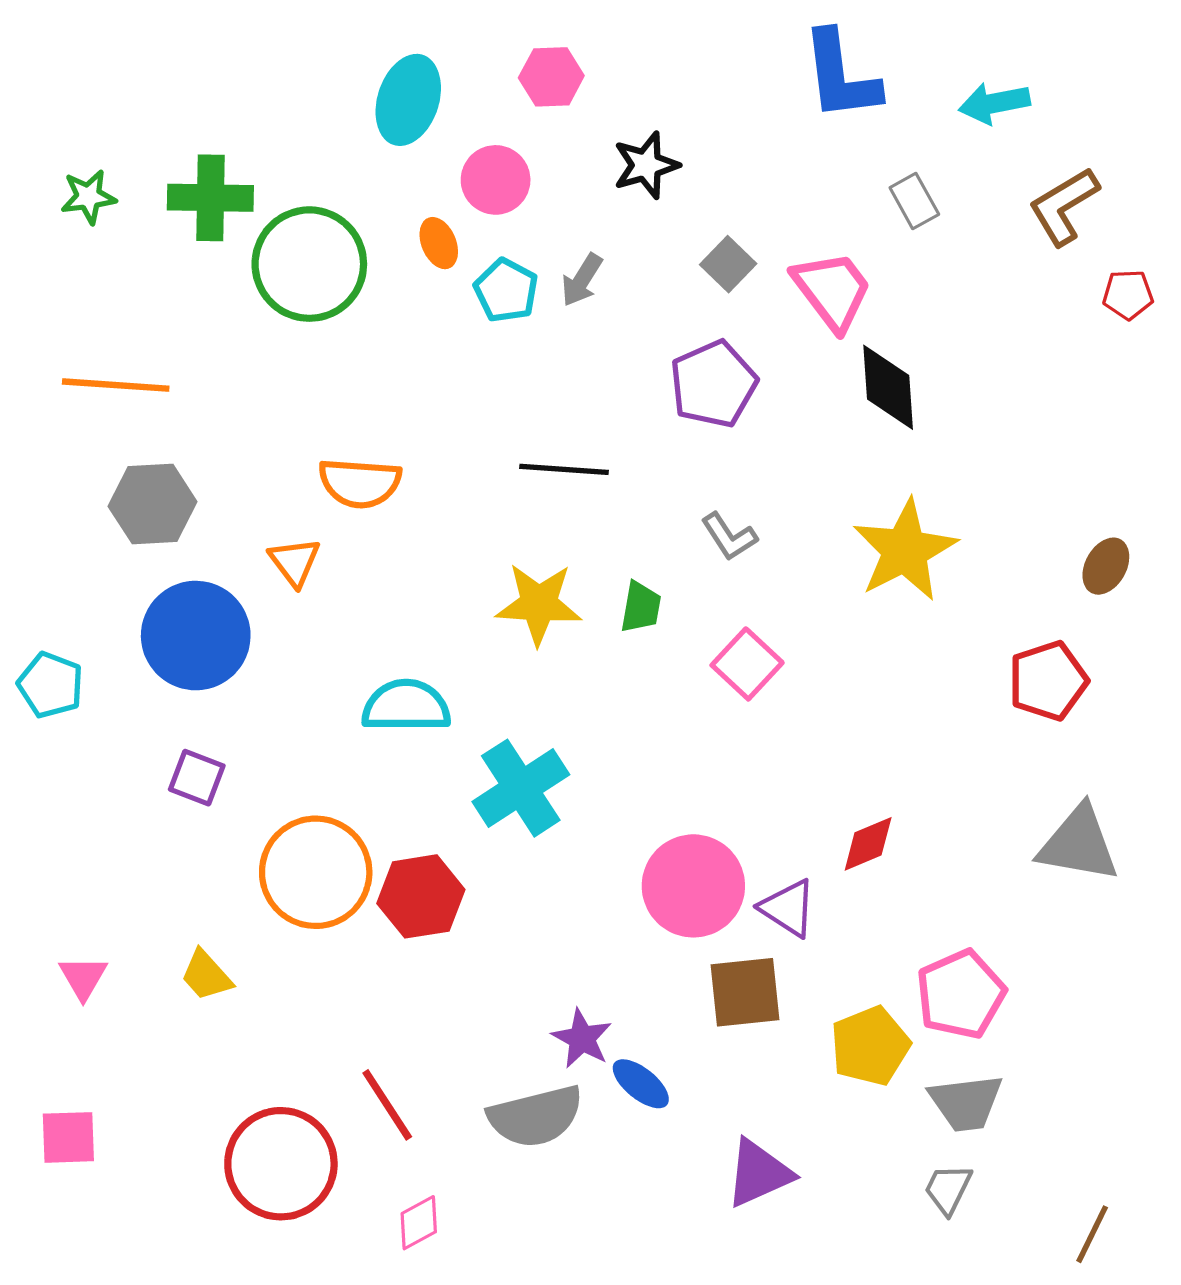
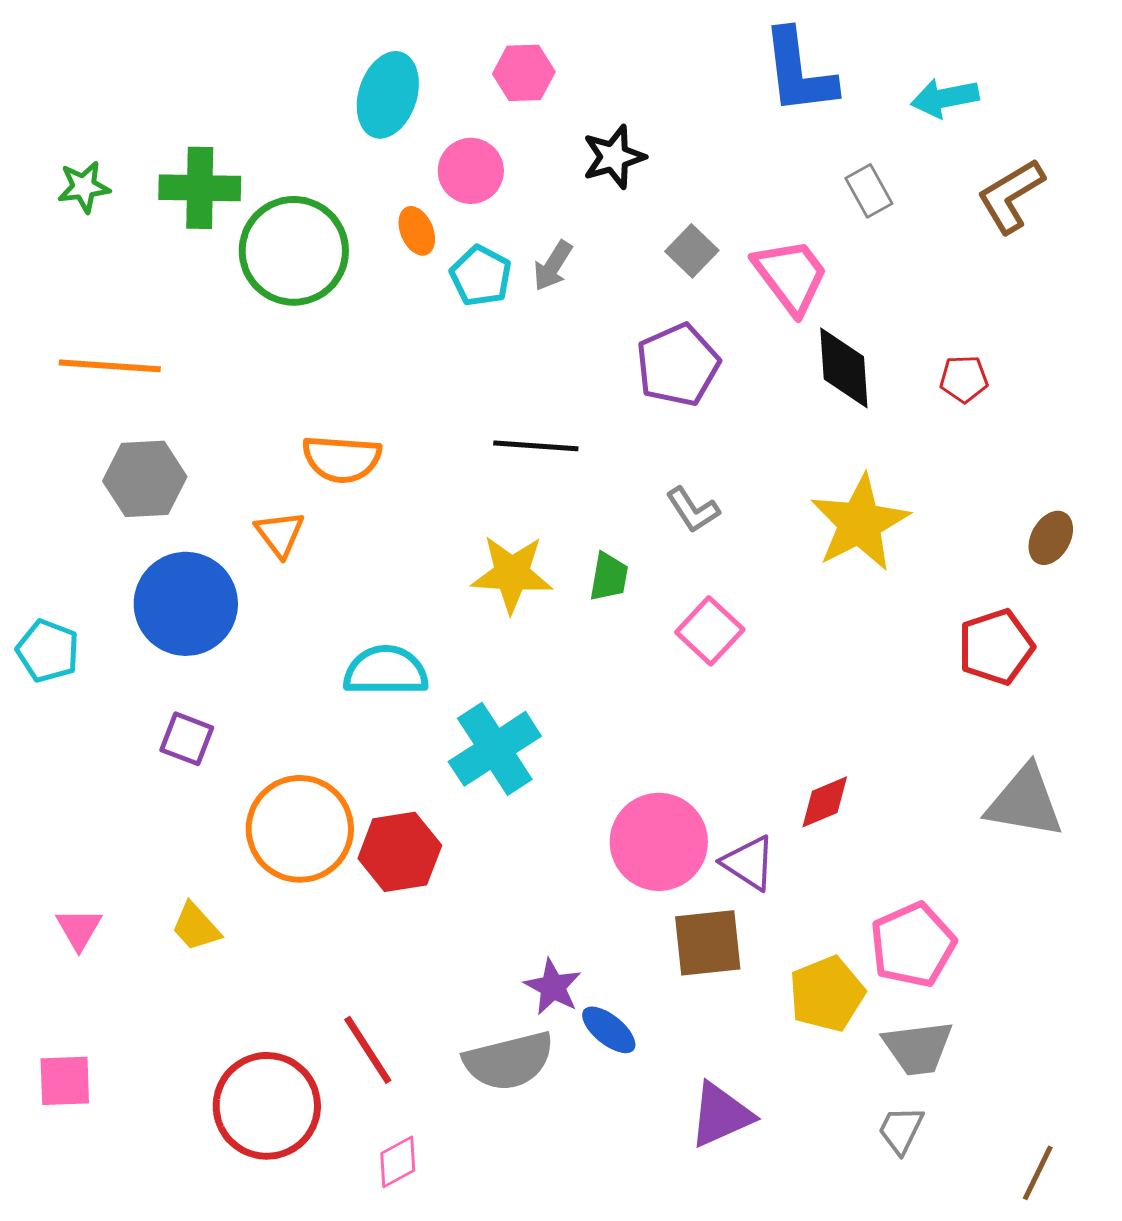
red pentagon: (1128, 295) -> (964, 379), moved

